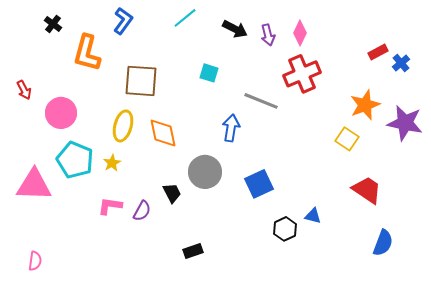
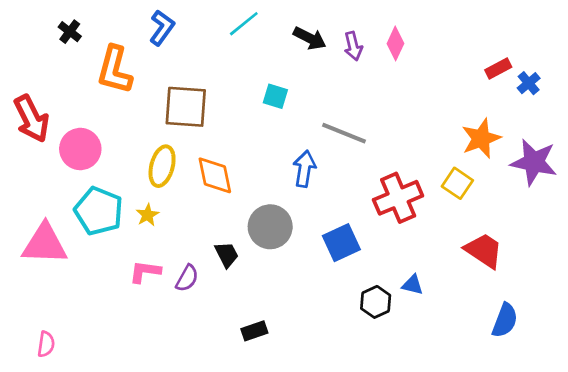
red cross: (302, 74) -> (398, 198), moved
red arrow: (24, 90) -> (32, 119), size x1.8

